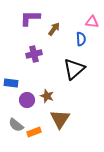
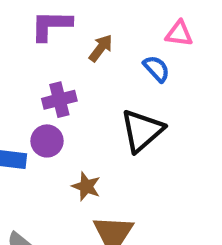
blue semicircle: (81, 39) -> (156, 69), turned -40
purple circle: (27, 100) -> (47, 141), moved

